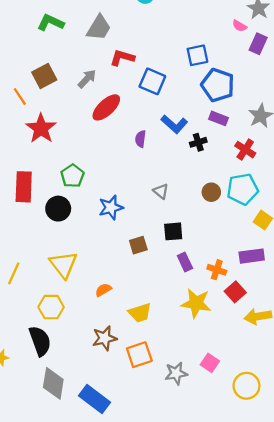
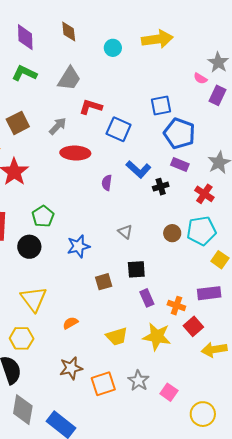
red ellipse: (106, 107) -> (75, 153), turned 44
yellow trapezoid: (140, 313) -> (117, 336), moved
gray star: (176, 373) -> (138, 381), moved, turned -30

